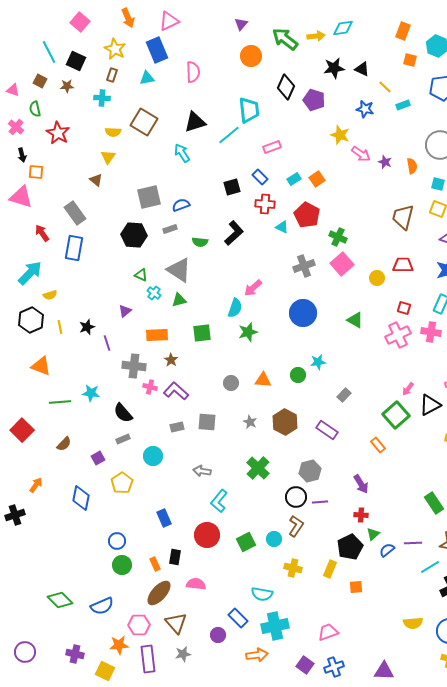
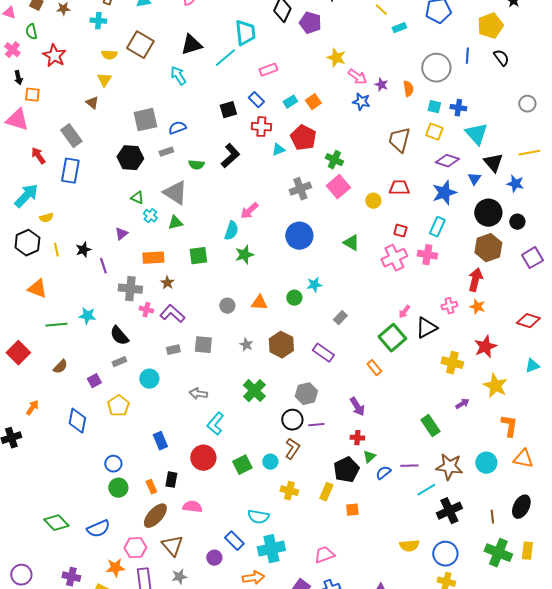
blue star: (365, 109) -> (361, 102), moved
cyan triangle: (282, 227) -> (278, 150), turned -48

